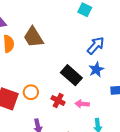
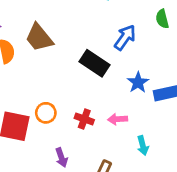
blue star: (96, 70) -> (138, 82), moved
black rectangle: (71, 75) -> (95, 63), moved

